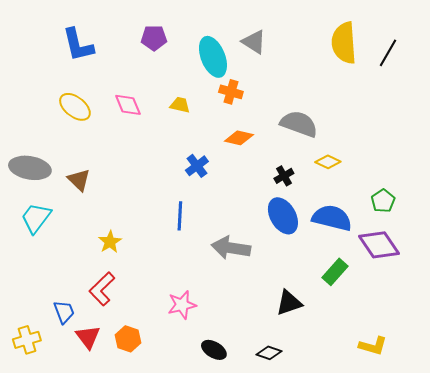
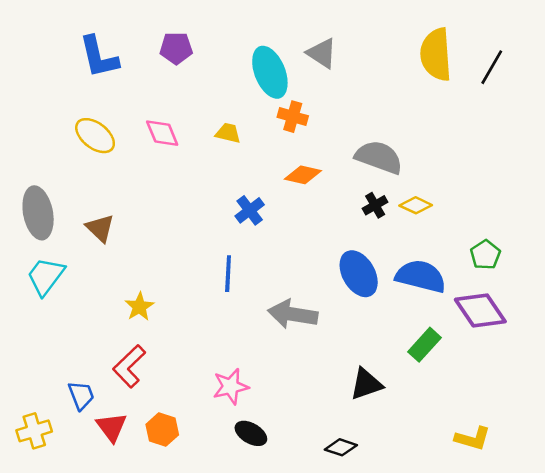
purple pentagon: (154, 38) -> (176, 48), moved
gray ellipse: (30, 168) -> (38, 213), turned 69
black cross: (284, 176) -> (375, 205), moved
black ellipse: (214, 350) -> (251, 433), moved

